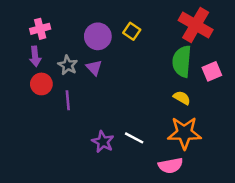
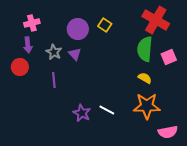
red circle: (41, 84) -> (20, 67), moved
pink semicircle: (171, 165) -> (168, 132), moved

